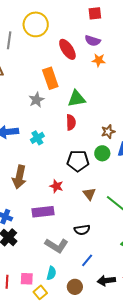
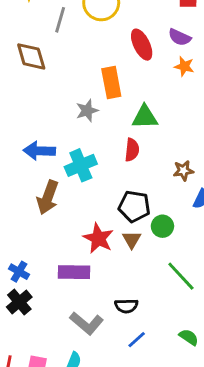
cyan cross: (37, 138) -> (81, 165), size x1.5
green circle: (102, 153) -> (162, 226), moved
brown arrow: (19, 177) -> (48, 197), moved
red star: (56, 186) -> (98, 238), size x1.5
brown triangle: (89, 194) -> (132, 240), moved
blue line: (87, 260) -> (137, 340), moved

